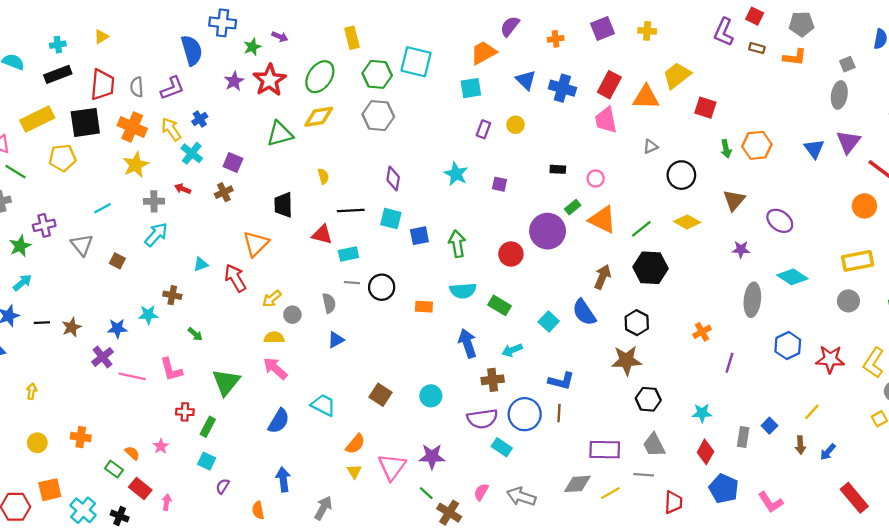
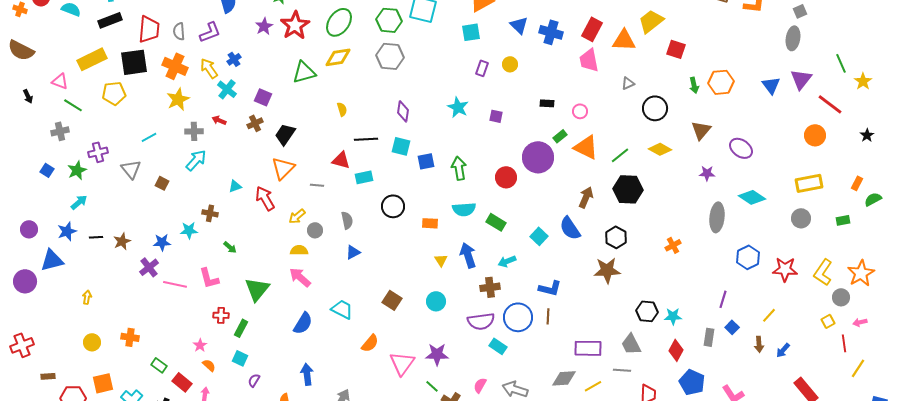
black trapezoid: (283, 205) -> (285, 134), moved, turned 35
gray line: (352, 283) -> (317, 185), moved
purple line: (729, 363) -> (723, 299), moved
black hexagon: (648, 399) -> (647, 311), moved
orange semicircle: (132, 453) -> (209, 365), moved
yellow triangle: (354, 471) -> (441, 260), moved

